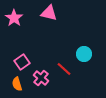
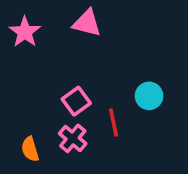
pink square: (22, 62) -> (76, 101), moved
red line: (64, 69) -> (114, 123), turned 35

